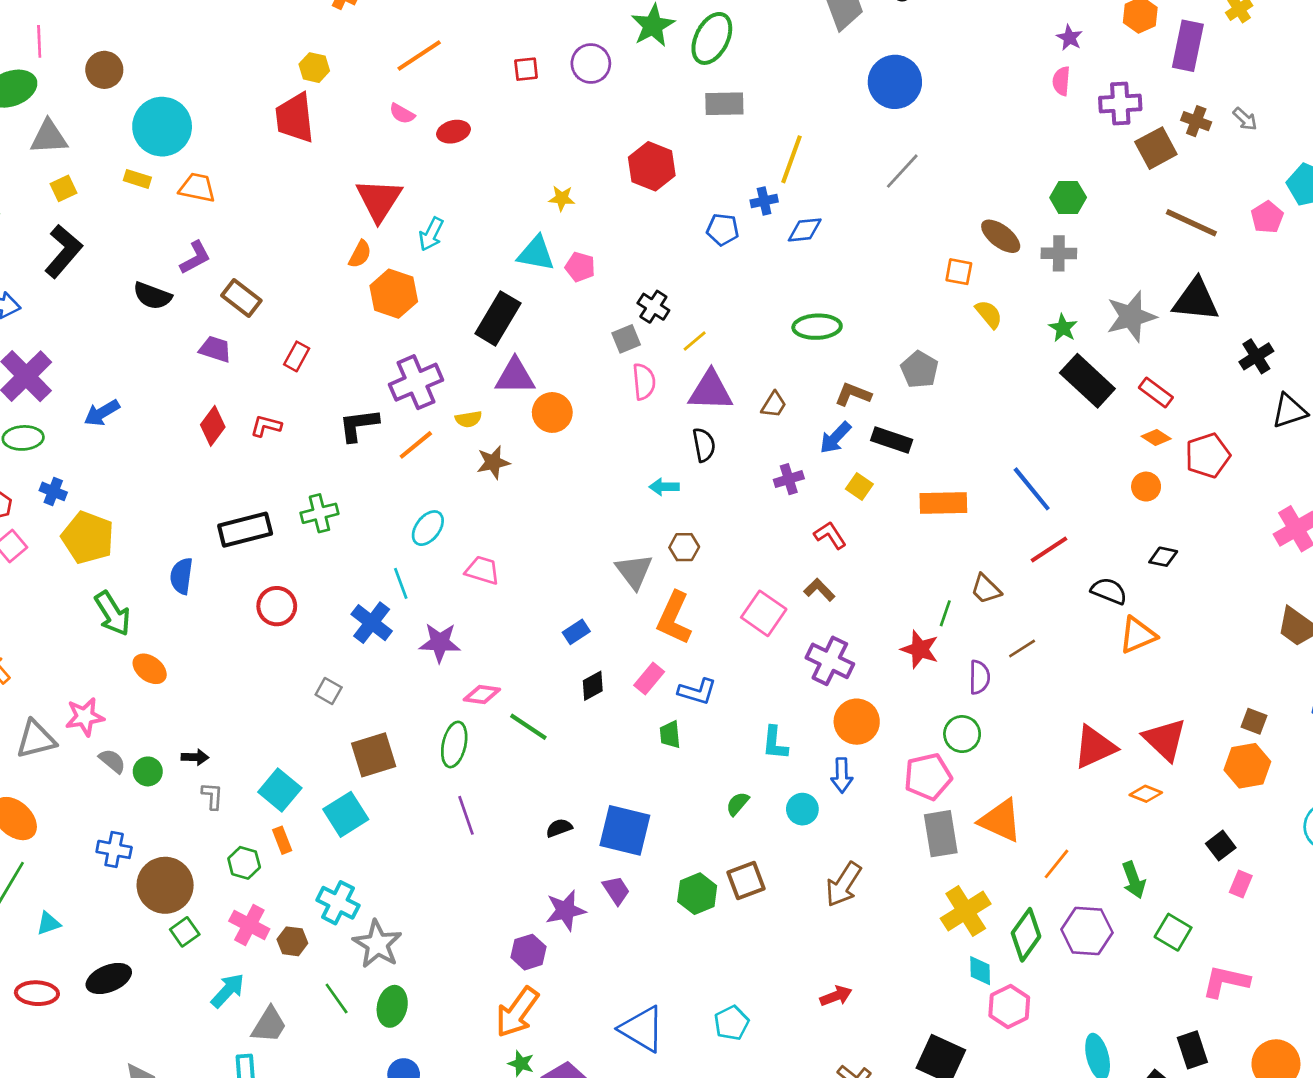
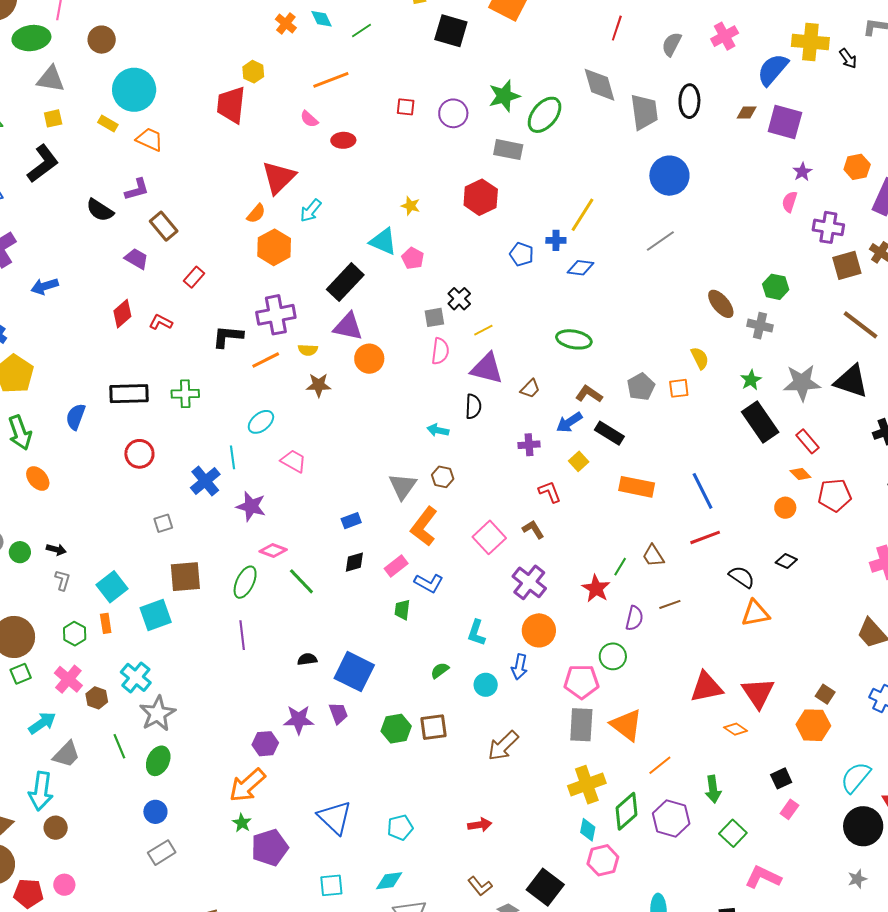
gray rectangle: (724, 104) -> (508, 150), moved
orange square: (959, 272) -> (679, 388), moved, turned -30
gray square: (329, 691) -> (163, 523), turned 30

